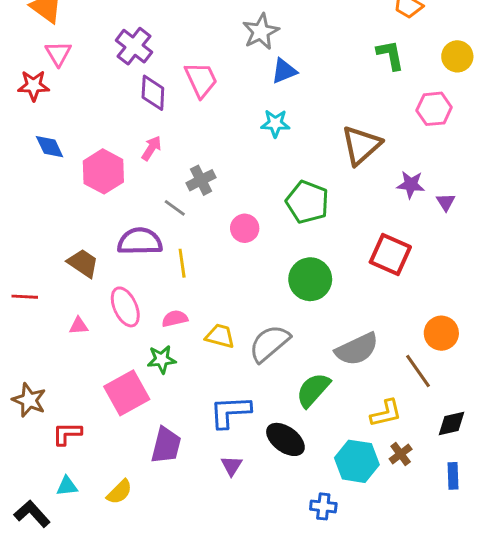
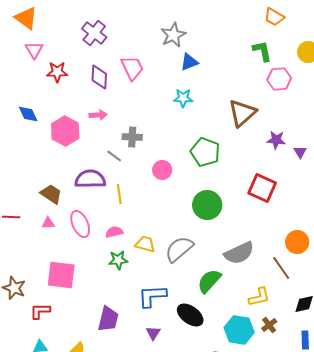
purple cross: (134, 46) -> (94, 33), moved
red star: (33, 86) -> (57, 72), moved
pink hexagon: (434, 109) -> (279, 79), moved
pink arrow: (151, 148) -> (98, 115), turned 54
gray cross: (201, 180) -> (132, 137), turned 30
pink triangle: (79, 326) -> (48, 223), moved
green star: (162, 359) -> (118, 260), moved
pink square: (127, 393) -> (61, 275), moved, turned 36

